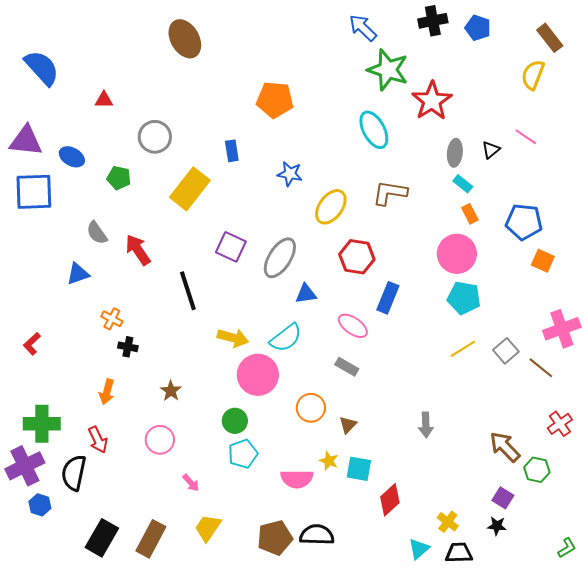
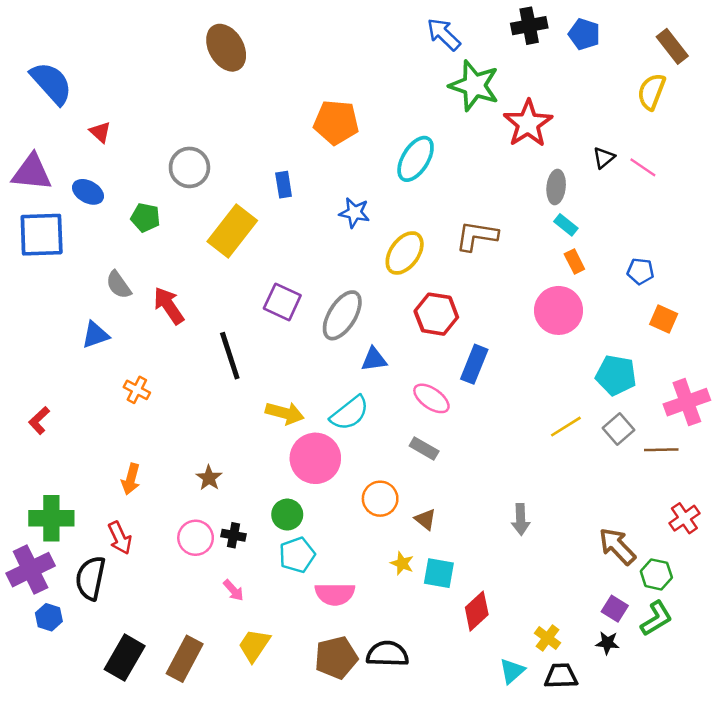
red triangle: (104, 100) -> (100, 132), moved, turned 42
cyan ellipse: (374, 130) -> (416, 159), moved, turned 60
black triangle: (491, 150) -> (604, 158), moved
blue pentagon: (524, 222) -> (640, 271), size x0.6
cyan pentagon: (464, 298) -> (616, 375), moved
black cross: (128, 347) -> (233, 535), moved
brown line: (541, 368) -> (661, 450), turned -40
brown triangle: (348, 425) -> (425, 519), turned -36
pink semicircle: (297, 479) -> (335, 594), moved
green L-shape: (567, 548) -> (656, 618), moved, size x1.4

